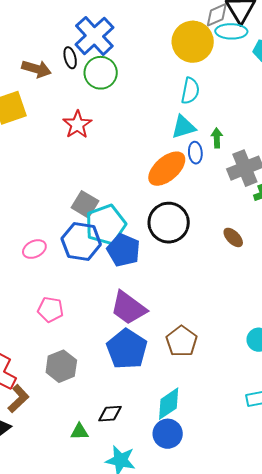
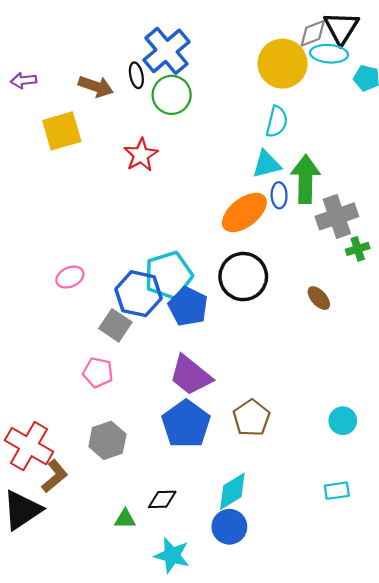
green arrow: (217, 138) -> (305, 179), size x2.0
gray square: (85, 204) -> (115, 325), moved
pink ellipse: (34, 249) -> (70, 277), moved

